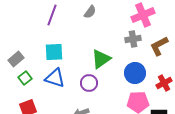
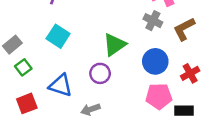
gray cross: (133, 39) -> (153, 21), turned 35
cyan square: (54, 52) -> (58, 36), turned 36
blue triangle: (55, 78) -> (60, 85), moved

